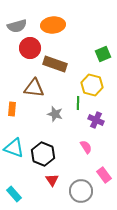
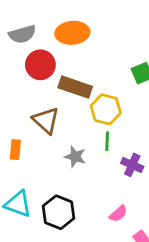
yellow hexagon: (92, 85) -> (106, 109), moved
brown triangle: (34, 88) -> (46, 120), turned 35
pink semicircle: (86, 147) -> (118, 214), moved, turned 80

